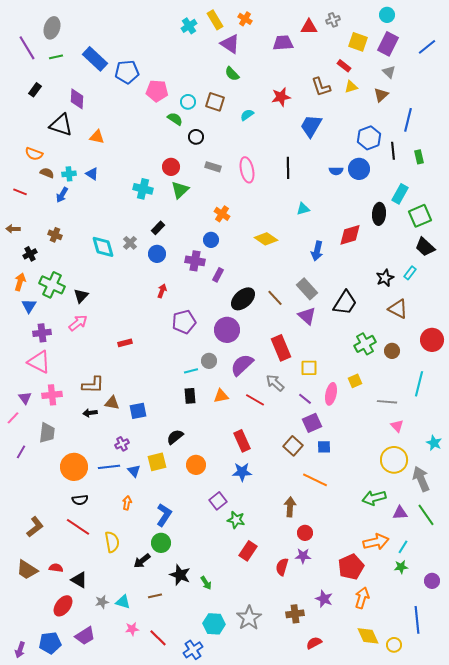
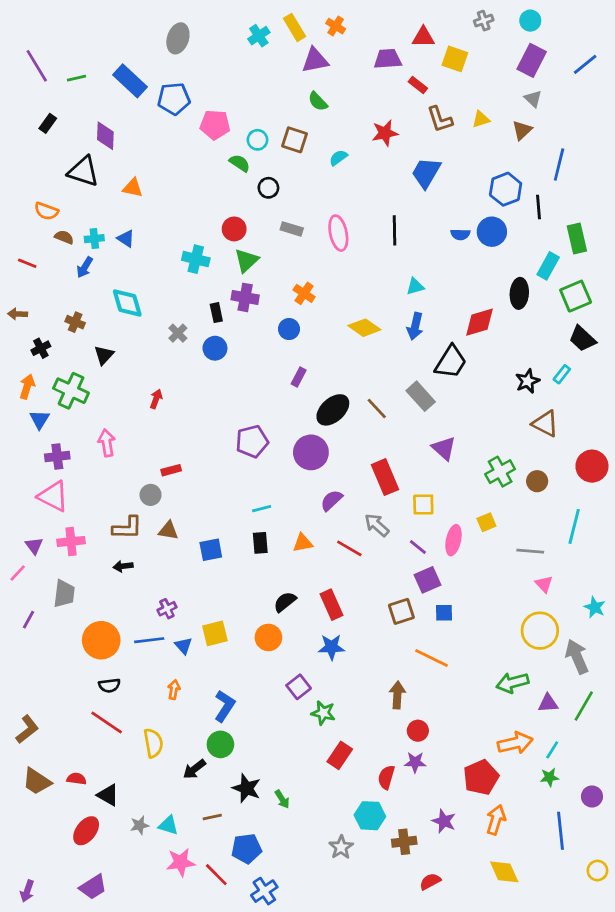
gray cross: (333, 20) -> (484, 21), moved
gray ellipse: (52, 28) -> (178, 38), moved
yellow square: (358, 42) -> (455, 59), moved
purple triangle: (230, 44) -> (315, 60), turned -45
red rectangle: (344, 66) -> (418, 85), moved
green rectangle: (419, 157) -> (577, 239), moved, size x1.5
black rectangle: (158, 228) -> (216, 313), turned -56
cyan diamond: (103, 247) -> (127, 303), moved
blue arrow: (317, 251) -> (415, 326), moved
purple cross: (195, 261) -> (245, 297), moved
red arrow: (162, 291) -> (156, 399), moved
black triangle: (81, 296) -> (104, 355), moved
black trapezoid: (345, 303) -> (451, 362), moved
purple triangle: (307, 316) -> (444, 448), moved
pink arrow: (78, 323) -> (107, 443), turned -60
gray circle: (209, 361) -> (151, 495), moved
purple semicircle: (242, 365) -> (331, 500), size x0.7
brown triangle: (112, 403) -> (168, 531), moved
blue square: (138, 411) -> (211, 550), moved
black semicircle: (175, 437) -> (285, 602), moved
brown square: (293, 446) -> (401, 611), turned 30
green line: (426, 515) -> (584, 706), turned 65
brown L-shape: (35, 527) -> (27, 729), moved
gray star: (249, 618) -> (341, 847), size x0.7
blue line: (417, 620) -> (560, 831), moved
cyan hexagon: (214, 624) -> (370, 816), moved
pink star: (132, 629) -> (181, 862), size x1.5
purple trapezoid: (85, 636) -> (93, 887), moved
blue pentagon: (50, 643) -> (246, 849), moved
yellow circle: (394, 645) -> (597, 871), moved

